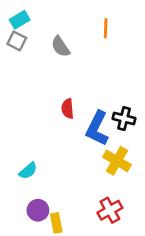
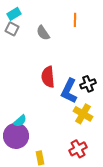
red semicircle: (68, 109) -> (48, 77), size x1.5
black cross: (124, 119) -> (88, 84), turned -35
purple circle: (38, 210) -> (16, 136), moved, size x1.6

